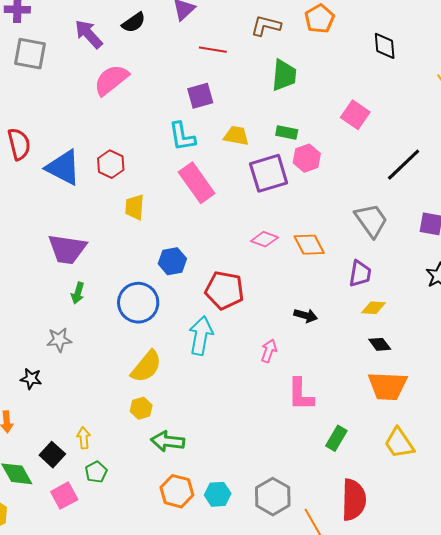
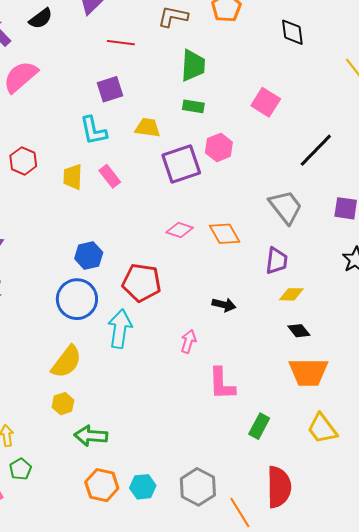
green rectangle: (287, 133) -> (193, 106), moved
pink rectangle: (197, 183) -> (110, 176), size x0.6
yellow trapezoid: (135, 207) -> (73, 177), moved
blue circle: (138, 303) -> (77, 299), moved

